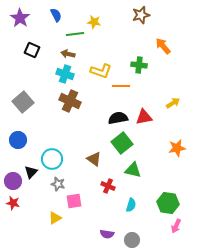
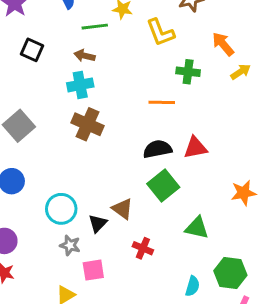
yellow L-shape: (101, 71) -> (160, 32), moved, turned 50
cyan cross: (65, 74) -> (80, 85), turned -30
yellow arrow: (173, 103) -> (241, 72), moved
green triangle: (133, 170) -> (197, 228), moved
black triangle: (31, 172) -> (98, 223), moved
cyan semicircle: (131, 205) -> (192, 286), moved

